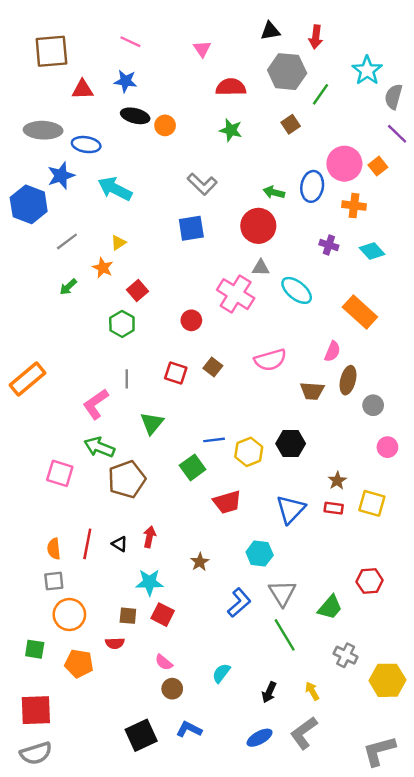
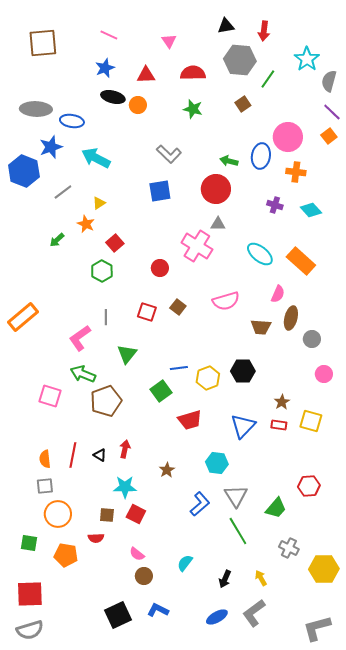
blue star: (126, 81) -> (105, 68), turned -30
red triangle: (83, 90) -> (146, 75), moved
orange square: (378, 166) -> (329, 136), moved
gray line: (67, 241) -> (63, 192), moved
cyan ellipse: (297, 290) -> (260, 254), moved

